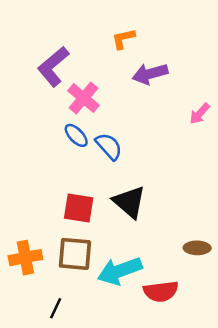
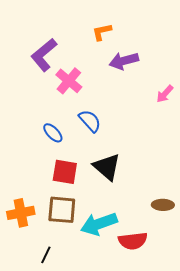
blue ellipse: (76, 135) -> (53, 133), moved

